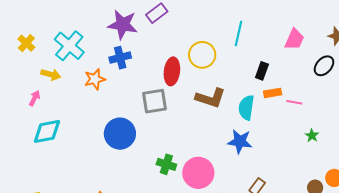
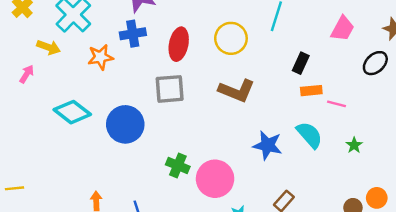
red ellipse: (172, 71) -> (179, 44), moved
cyan semicircle: (246, 108) -> (309, 135), moved, turned 125
cyan diamond: (47, 131) -> (72, 112), moved, turned 44

